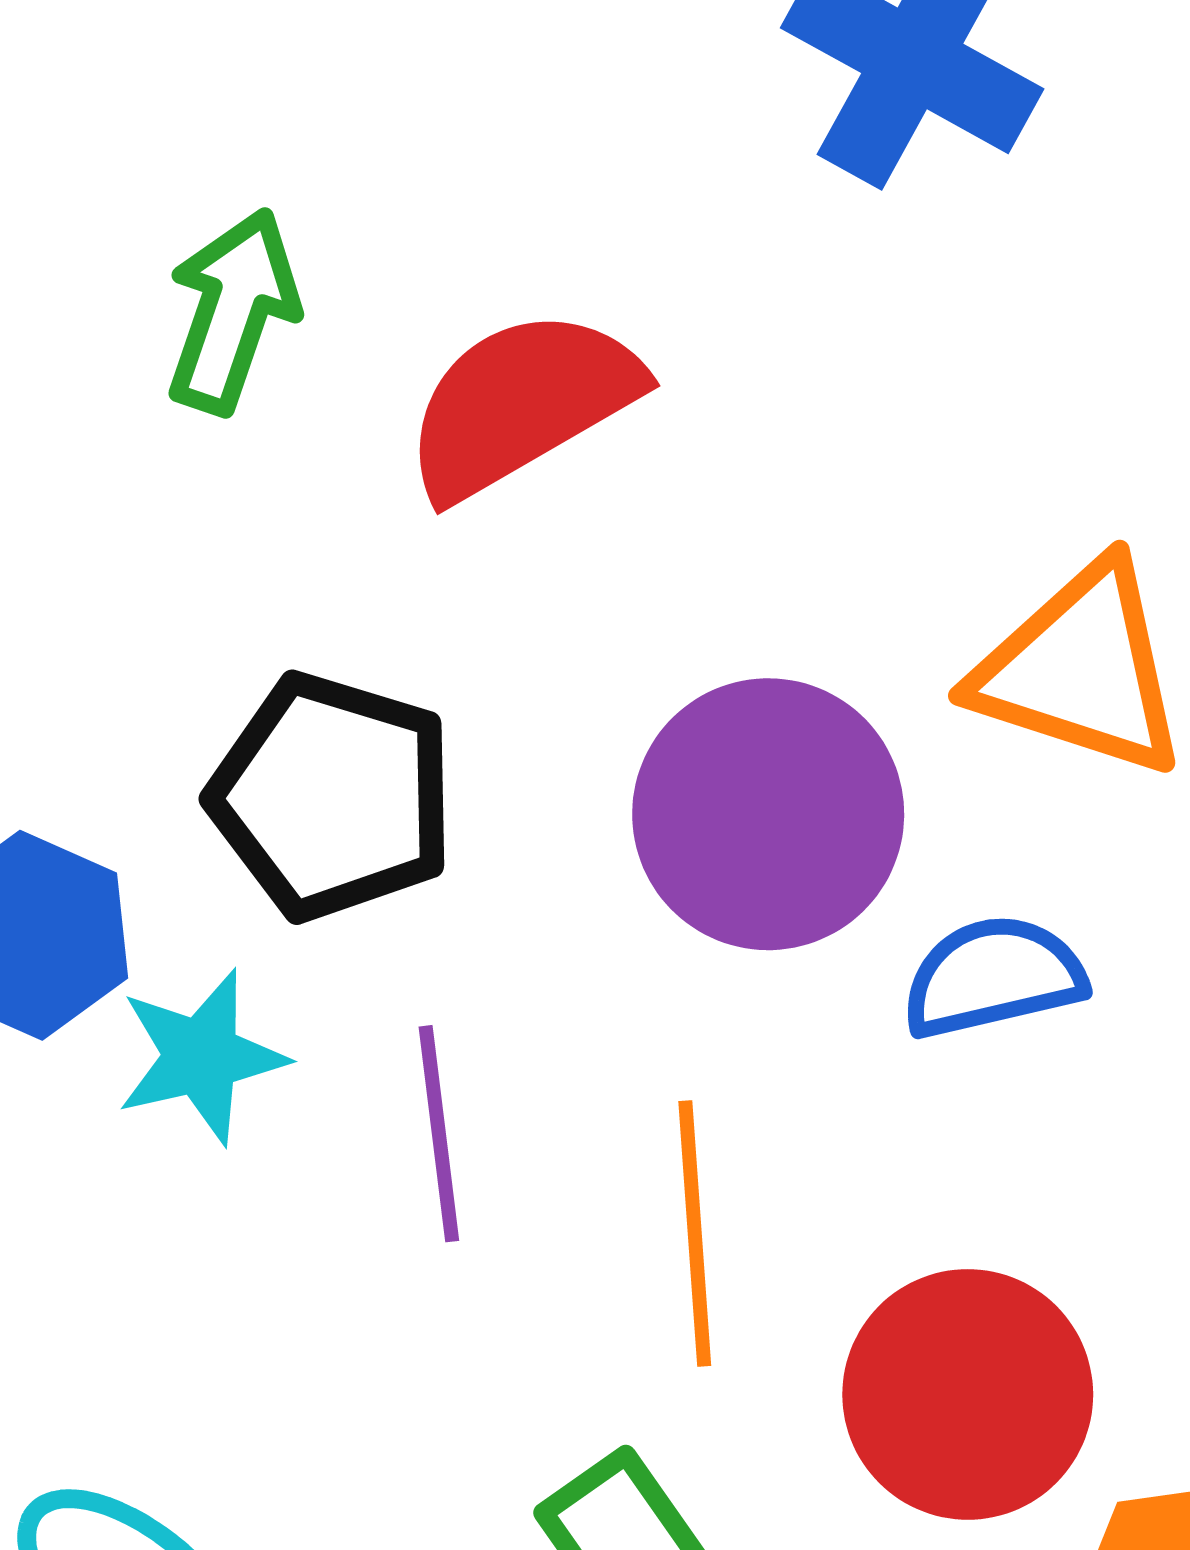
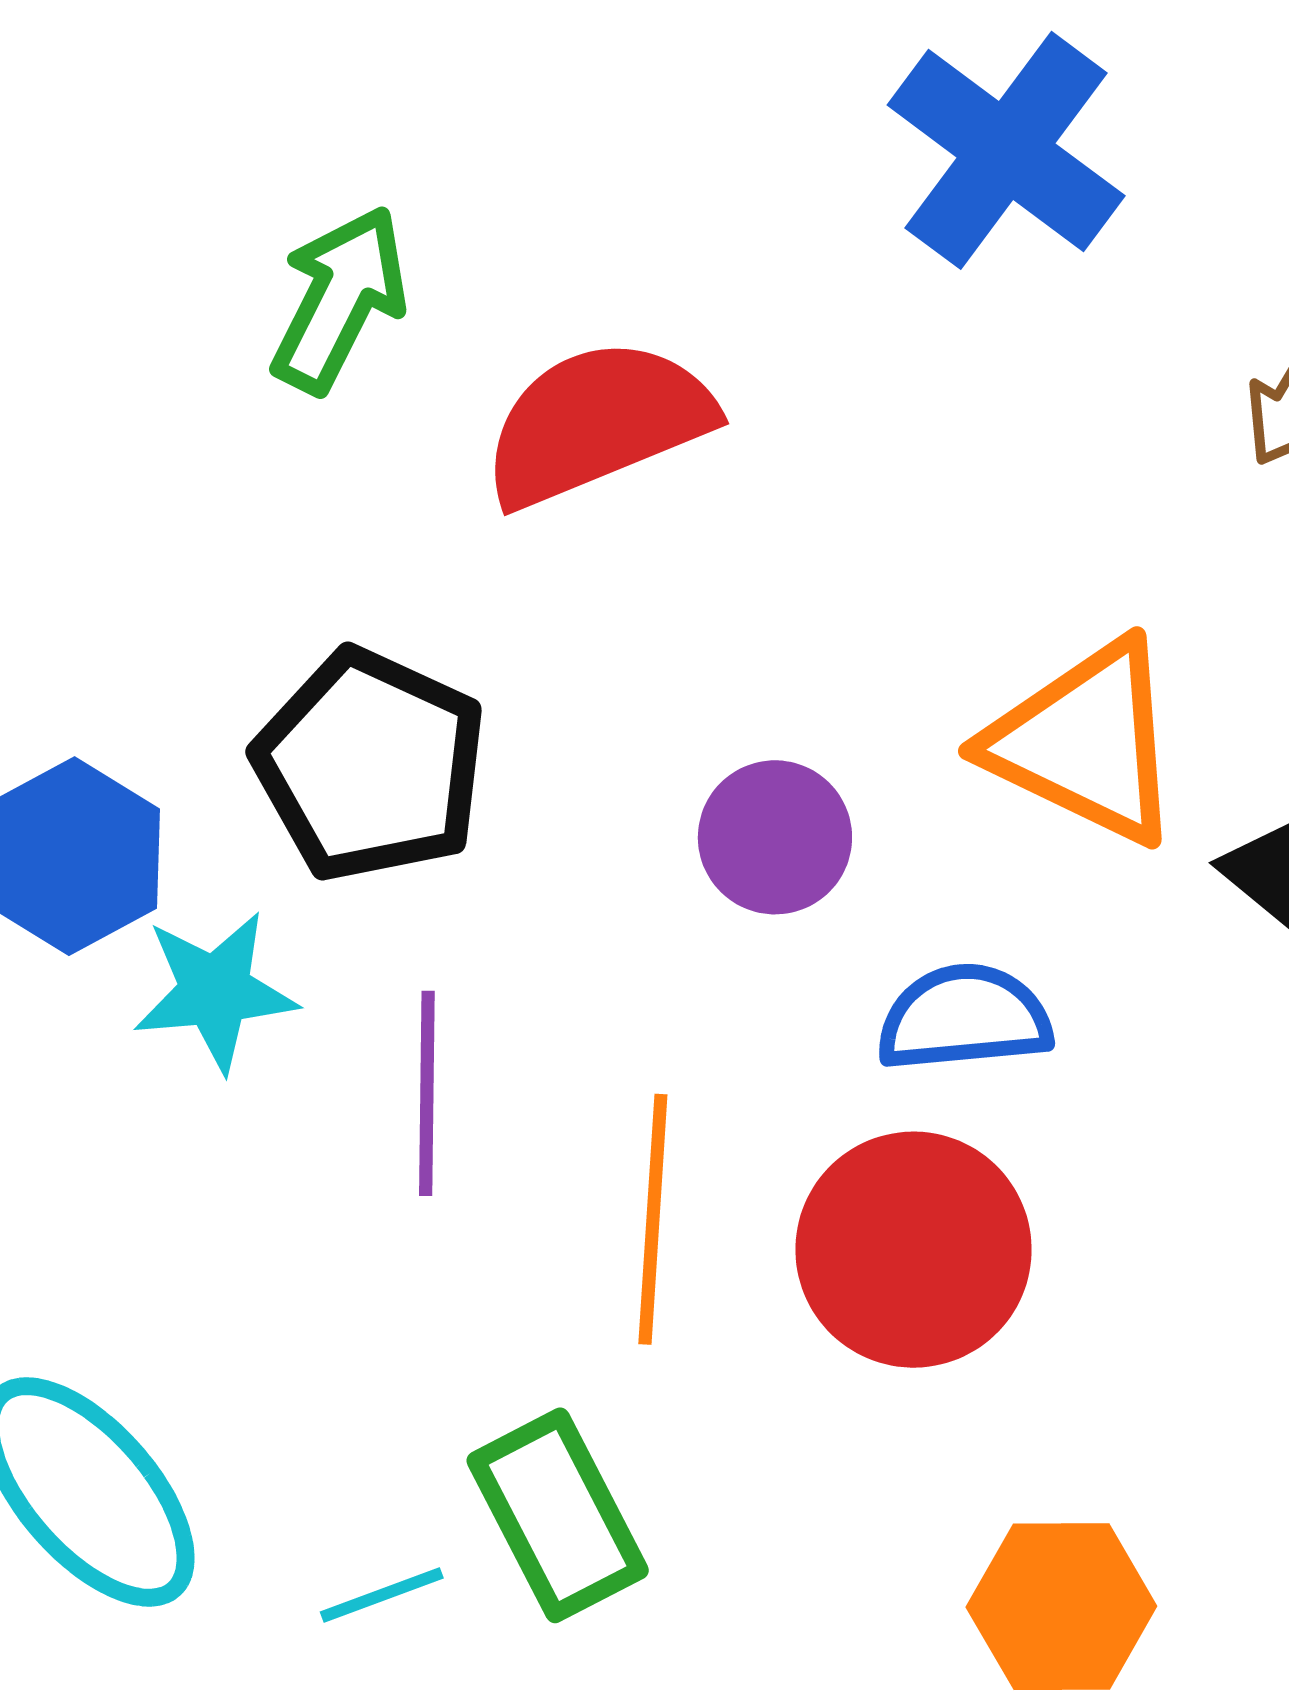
purple circle: (768, 814) -> (775, 837), size x0.6
red circle: (968, 1394) -> (914, 1250), moved

